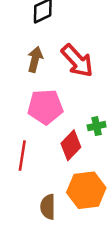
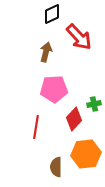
red arrow: (77, 61) -> (79, 37), moved

